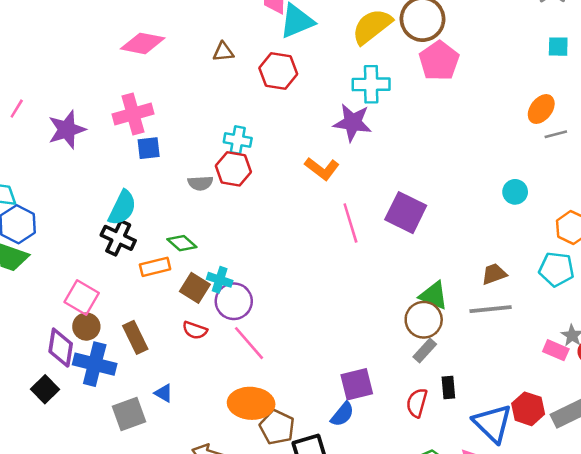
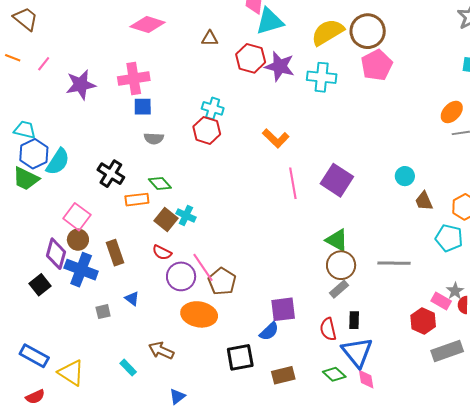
purple star: (353, 123) -> (280, 66), moved
gray semicircle: (200, 183) -> (154, 139), moved
cyan circle: (515, 192) -> (405, 176), moved
cyan semicircle: (122, 208) -> (58, 162), moved
brown trapezoid: (494, 274) -> (424, 201), moved, turned -100
green triangle: (434, 295) -> (337, 240), moved
purple circle: (234, 301) -> (181, 276), moved
red semicircle: (417, 403) -> (328, 329), turned -35
red hexagon: (528, 409) -> (423, 321), moved
gray square: (129, 414) -> (103, 312), size x0.6
blue triangle: (493, 423) -> (357, 352), moved
brown pentagon: (277, 427) -> (222, 281), moved

